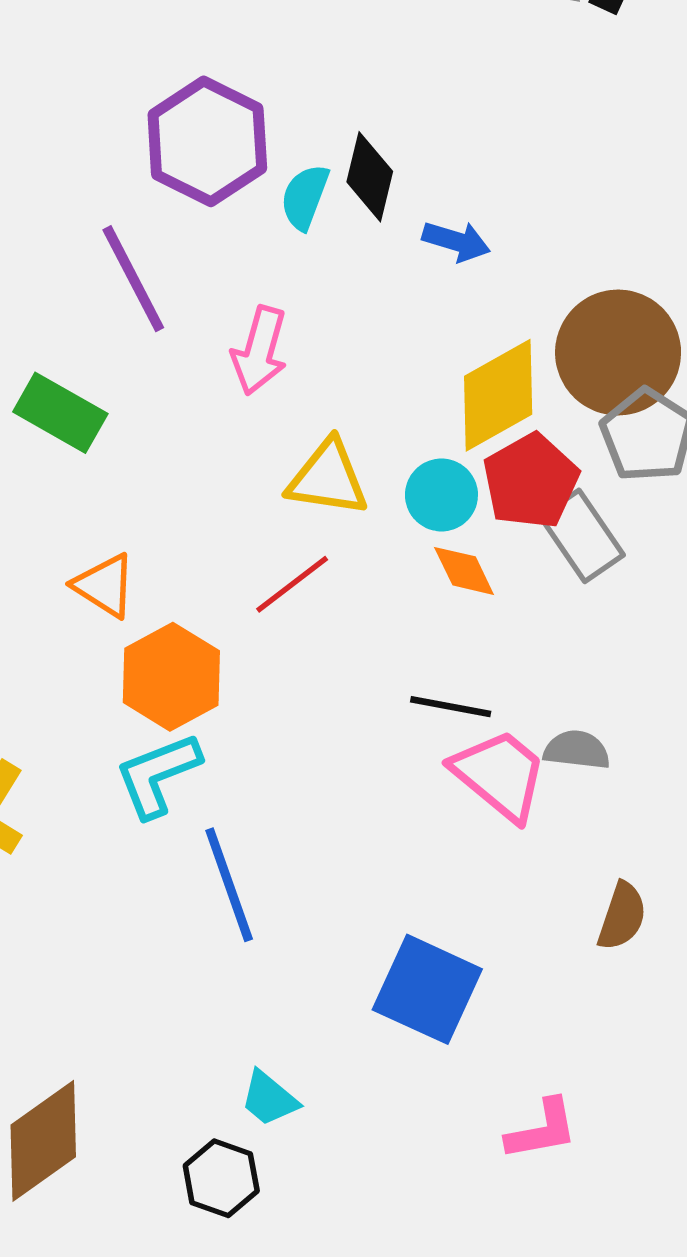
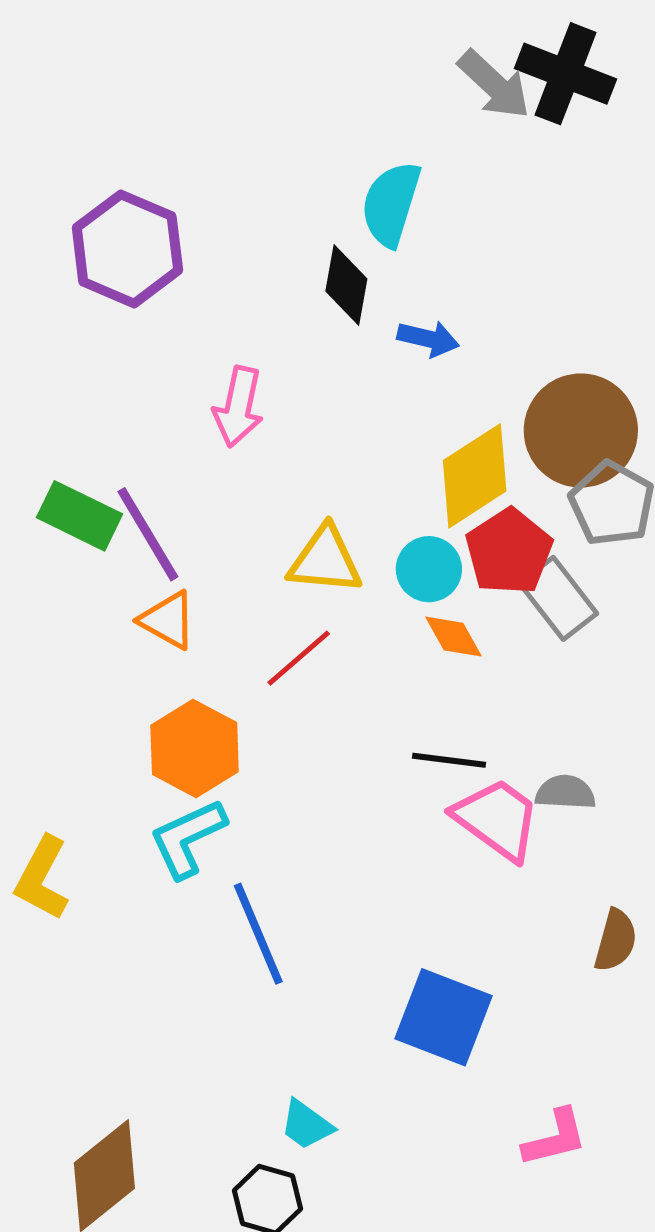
purple hexagon: (207, 141) -> (127, 249), moved
cyan semicircle: (305, 197) -> (391, 204), moved, size x1.4
purple line: (133, 279) -> (148, 534), moved
pink arrow: (260, 351) -> (238, 407), moved
orange triangle: (105, 586) -> (168, 620), moved

